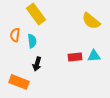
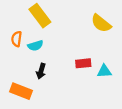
cyan semicircle: (32, 41) -> (35, 46), turned 80
cyan triangle: (94, 56) -> (104, 71), moved

